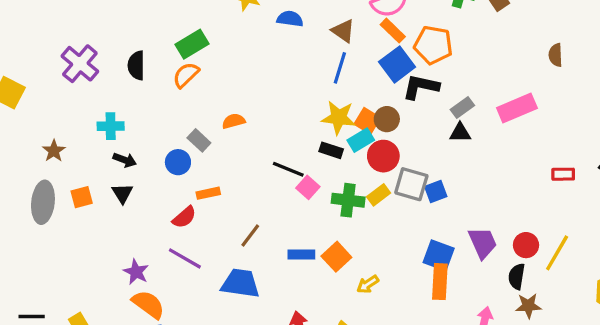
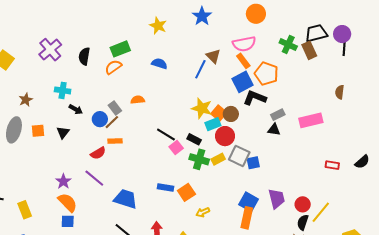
blue semicircle: (290, 19) -> (159, 64), moved
blue line: (340, 68) -> (200, 69), moved
black rectangle: (331, 150) -> (194, 139), moved
black arrow: (125, 160) -> (76, 109), moved
brown line: (250, 235) -> (112, 122), moved
black semicircle: (517, 276) -> (303, 222), moved

